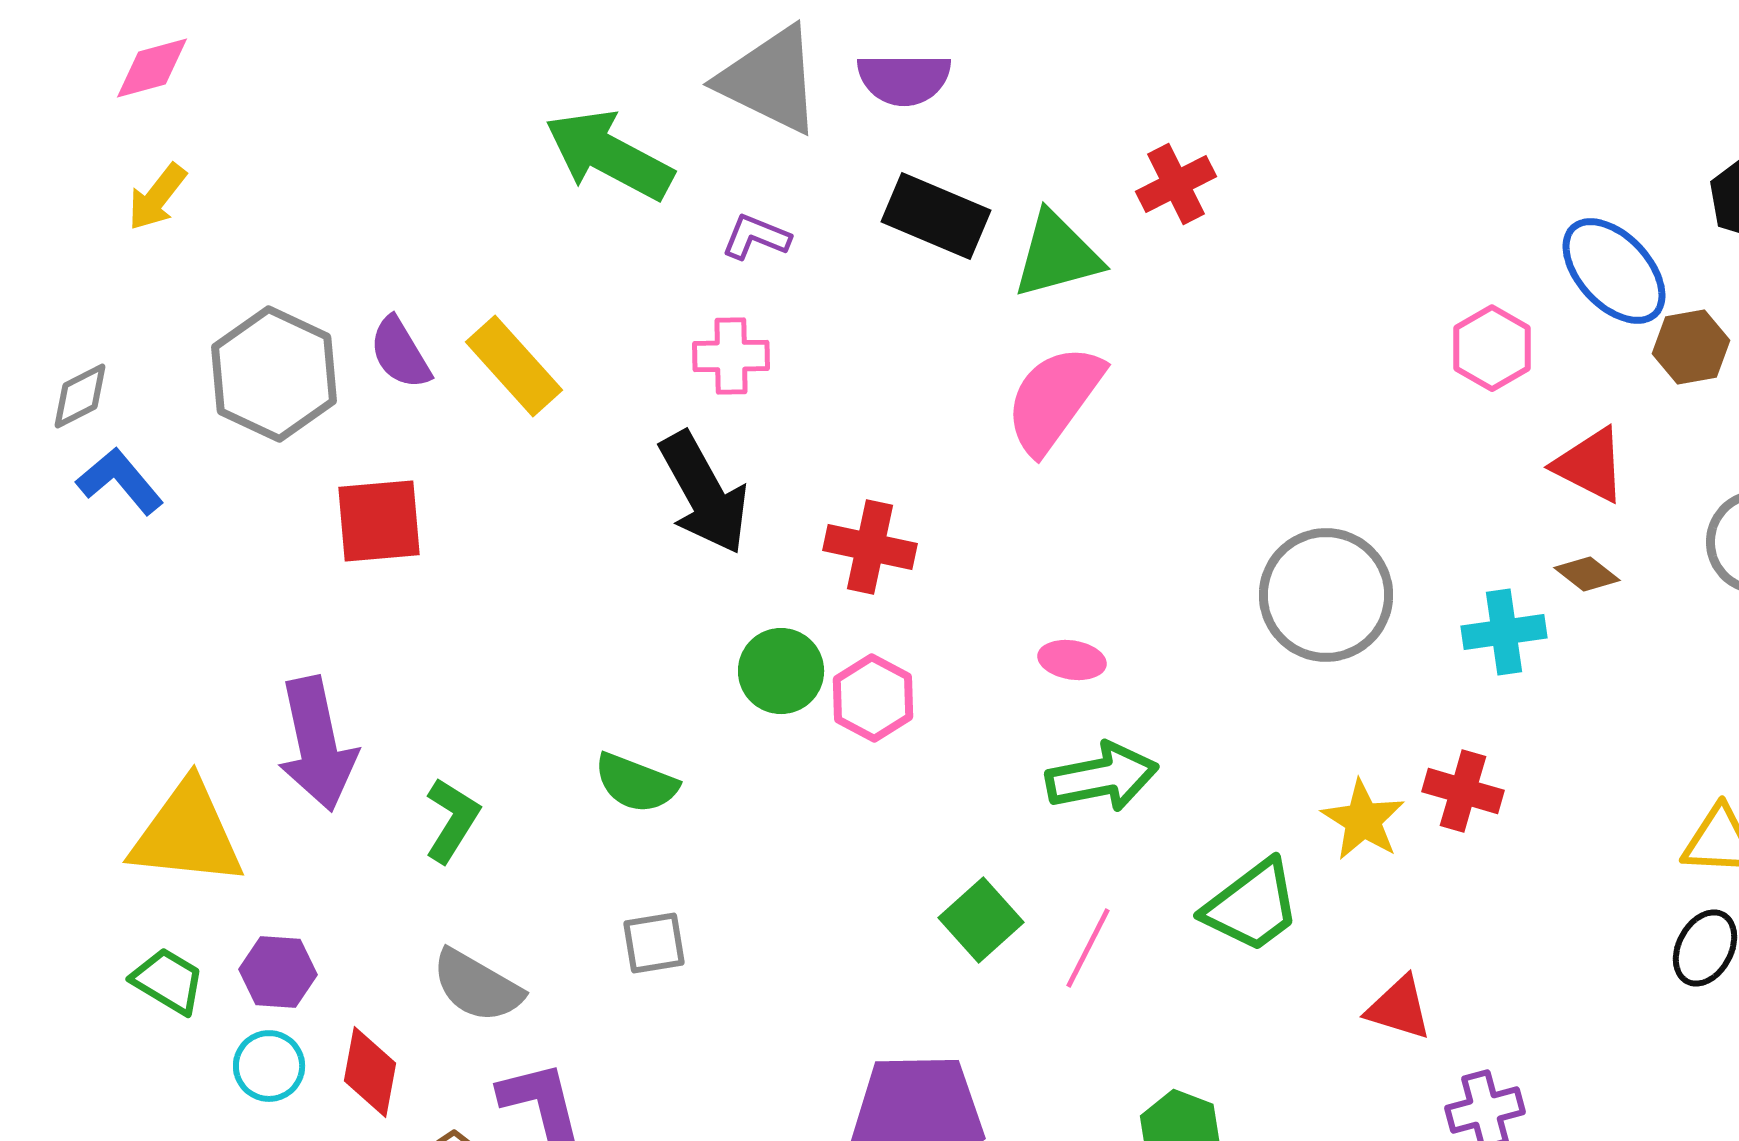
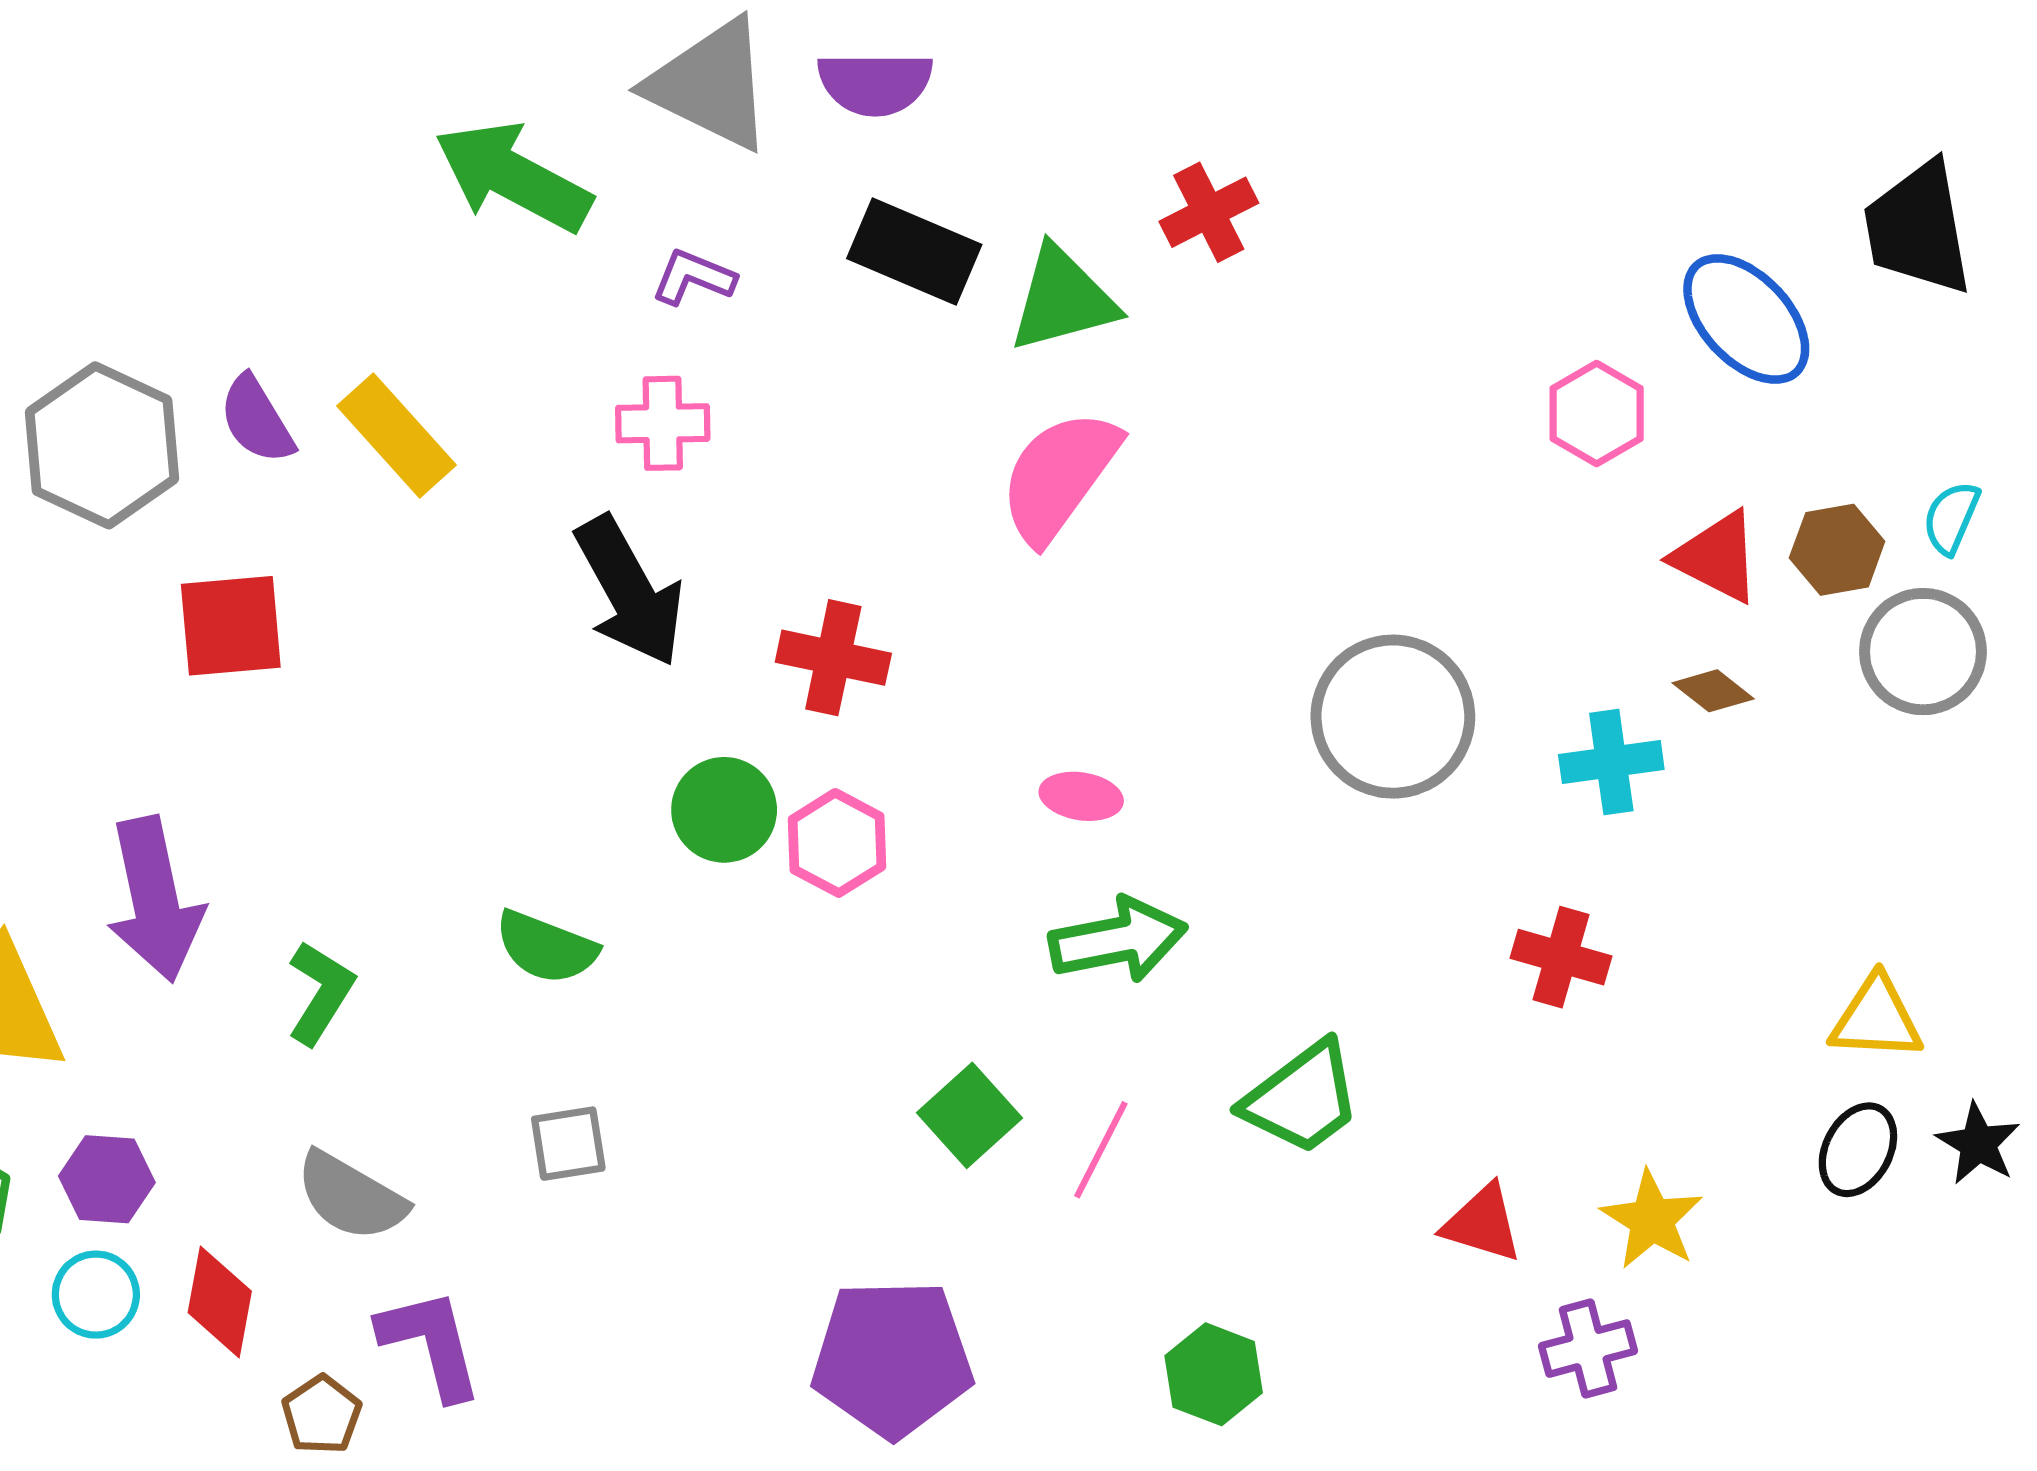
brown hexagon: (1691, 347) -> (1837, 550), moved
yellow star: (1363, 820) -> (1652, 1220), moved

